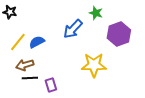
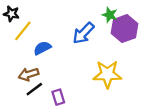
purple hexagon: (119, 34) -> (125, 29), moved
yellow line: (18, 42) -> (23, 31), moved
black line: (30, 78) -> (34, 89), turned -35

